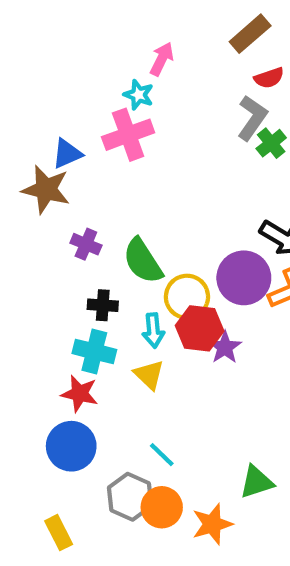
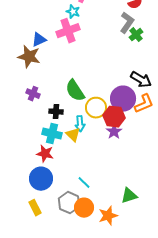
purple cross: (86, 244) -> (33, 94), moved
red hexagon: (200, 328) -> (114, 117), moved
yellow triangle: (149, 375) -> (73, 135), moved
yellow rectangle: (59, 533) -> (35, 208), moved

